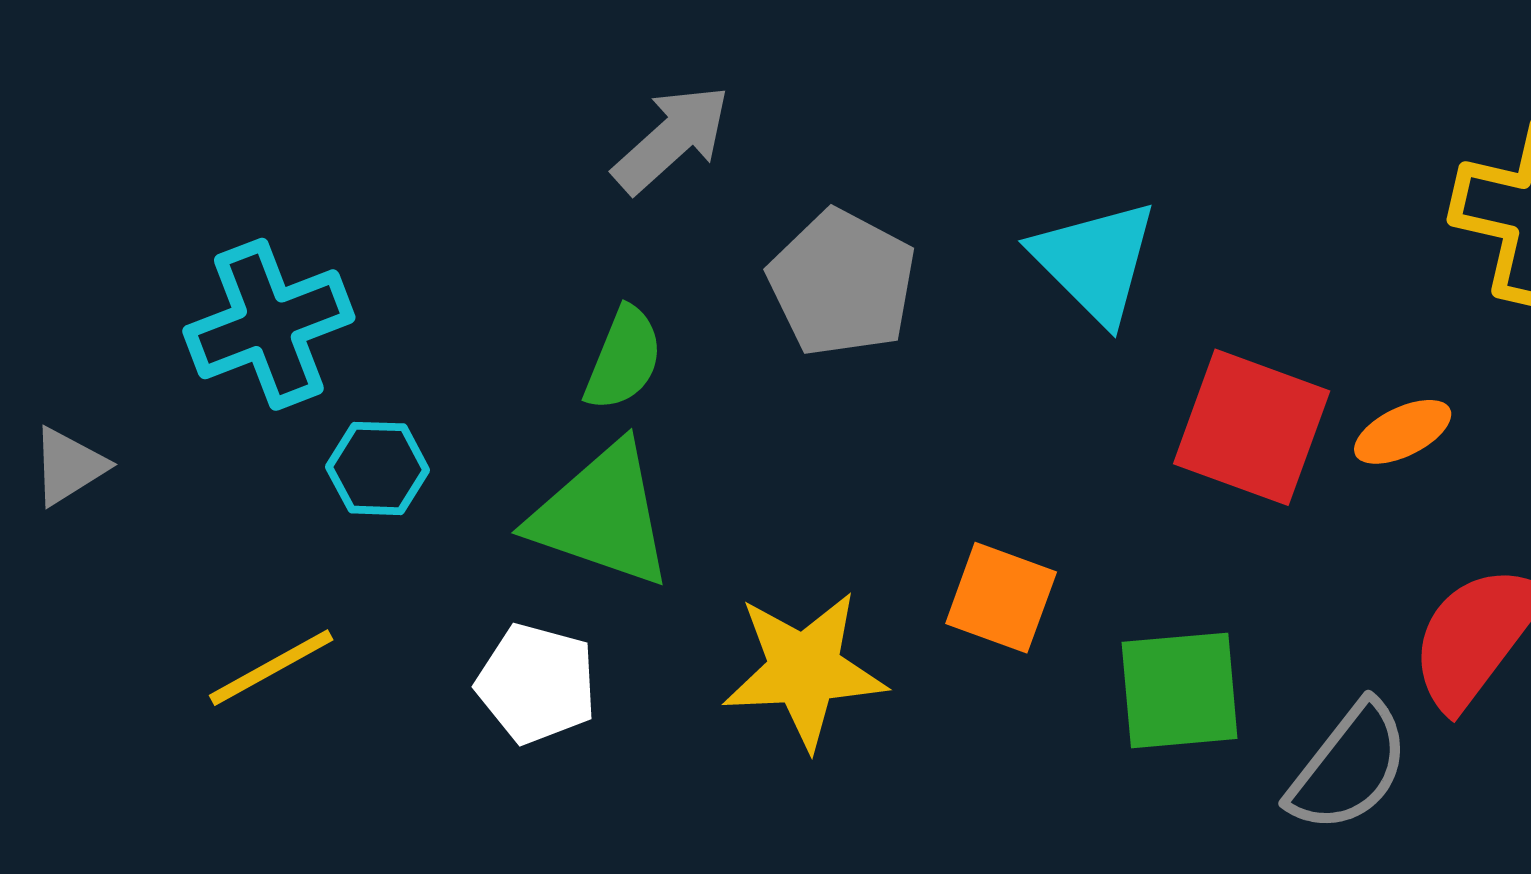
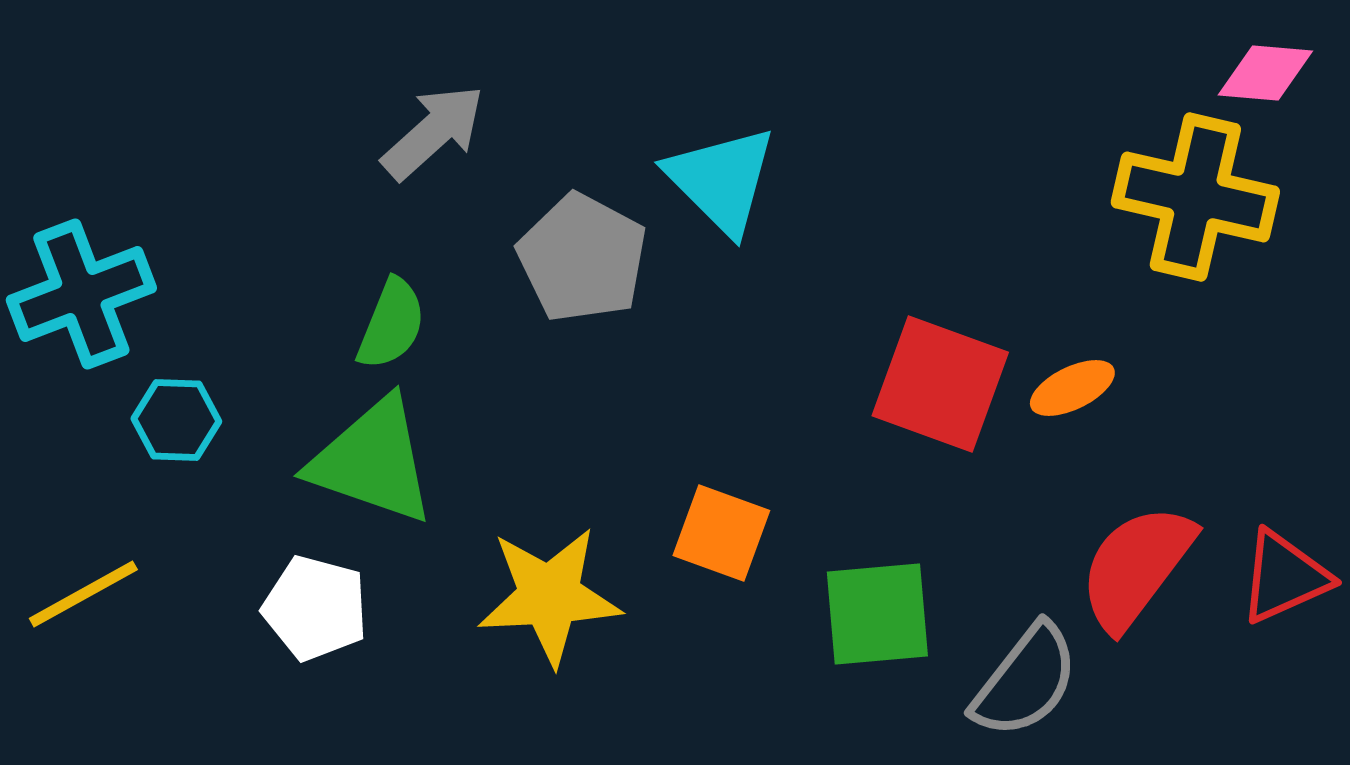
cyan triangle: (1095, 261) -> (721, 180), moved

